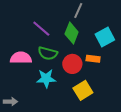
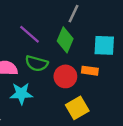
cyan square: (105, 37) -> (104, 45), turned 30
cyan star: (46, 78) -> (21, 94), moved

